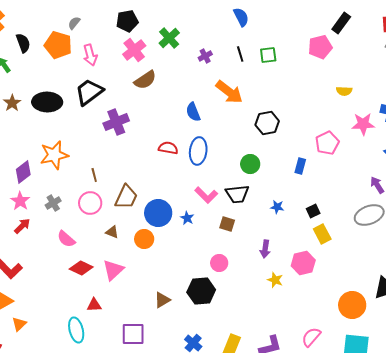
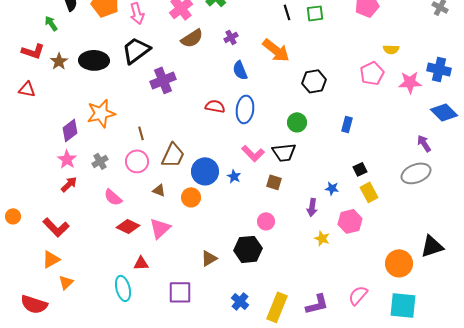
purple cross: (205, 56) -> (231, 37), moved
pink pentagon: (327, 143) -> (372, 73), moved
blue star: (277, 207) -> (332, 188), moved

